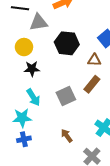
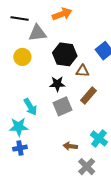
brown triangle: (94, 60) -> (82, 71), moved
black star: (32, 69) -> (57, 84), moved
brown arrow: (67, 136) -> (70, 146), moved, turned -48

